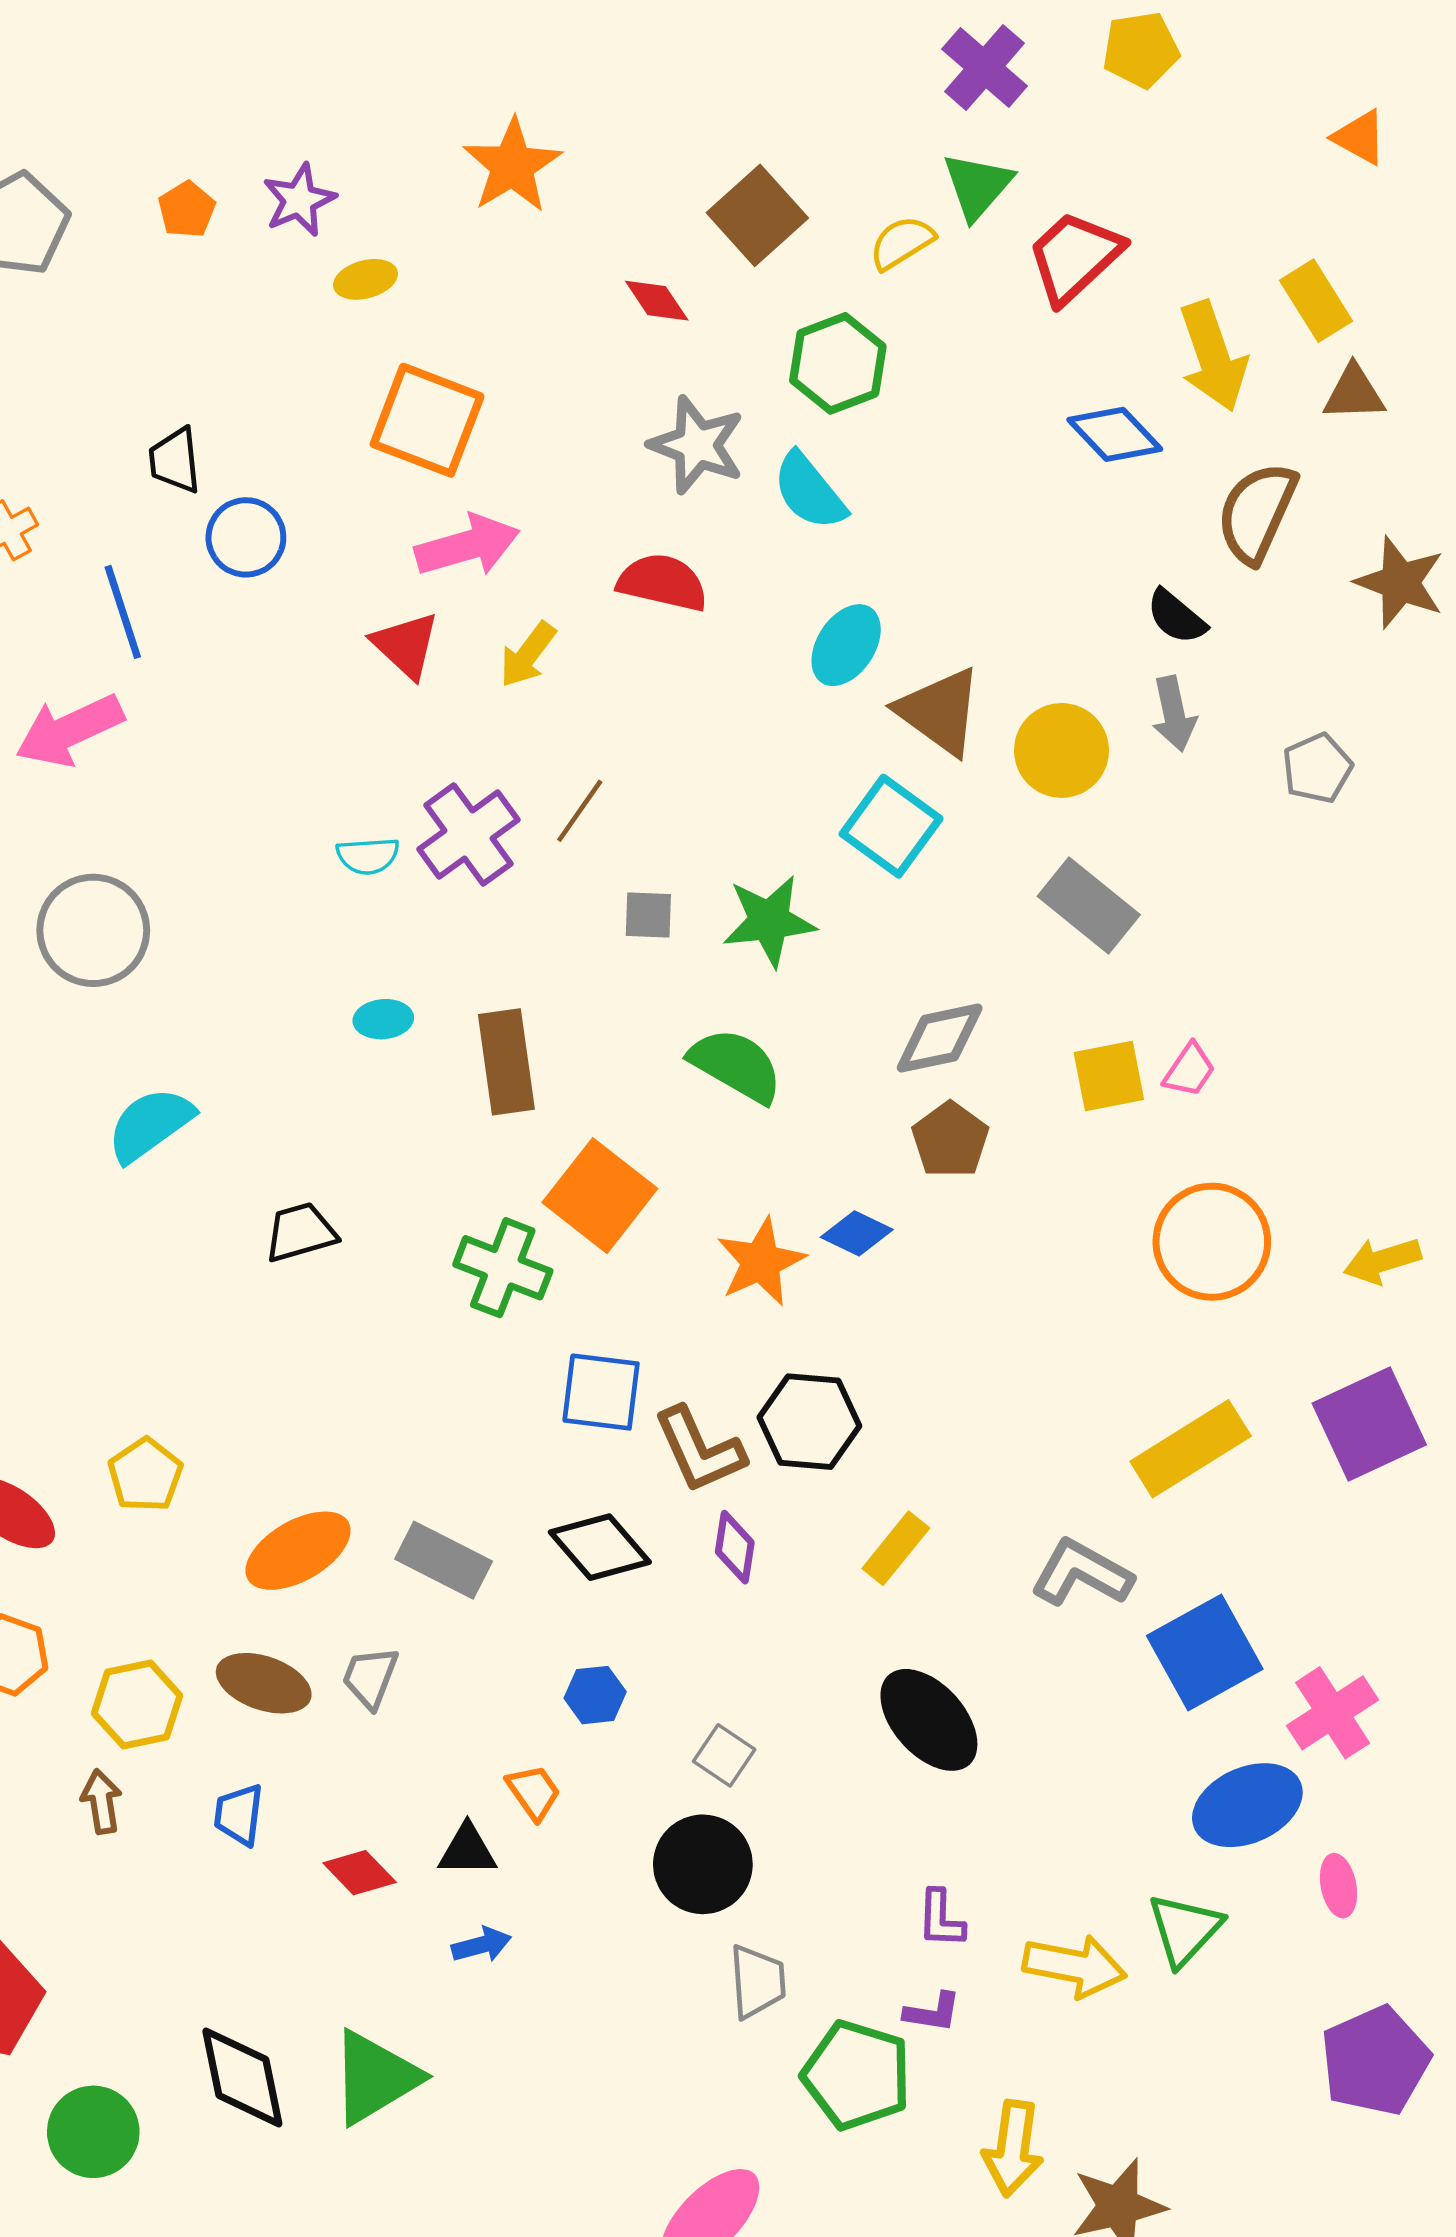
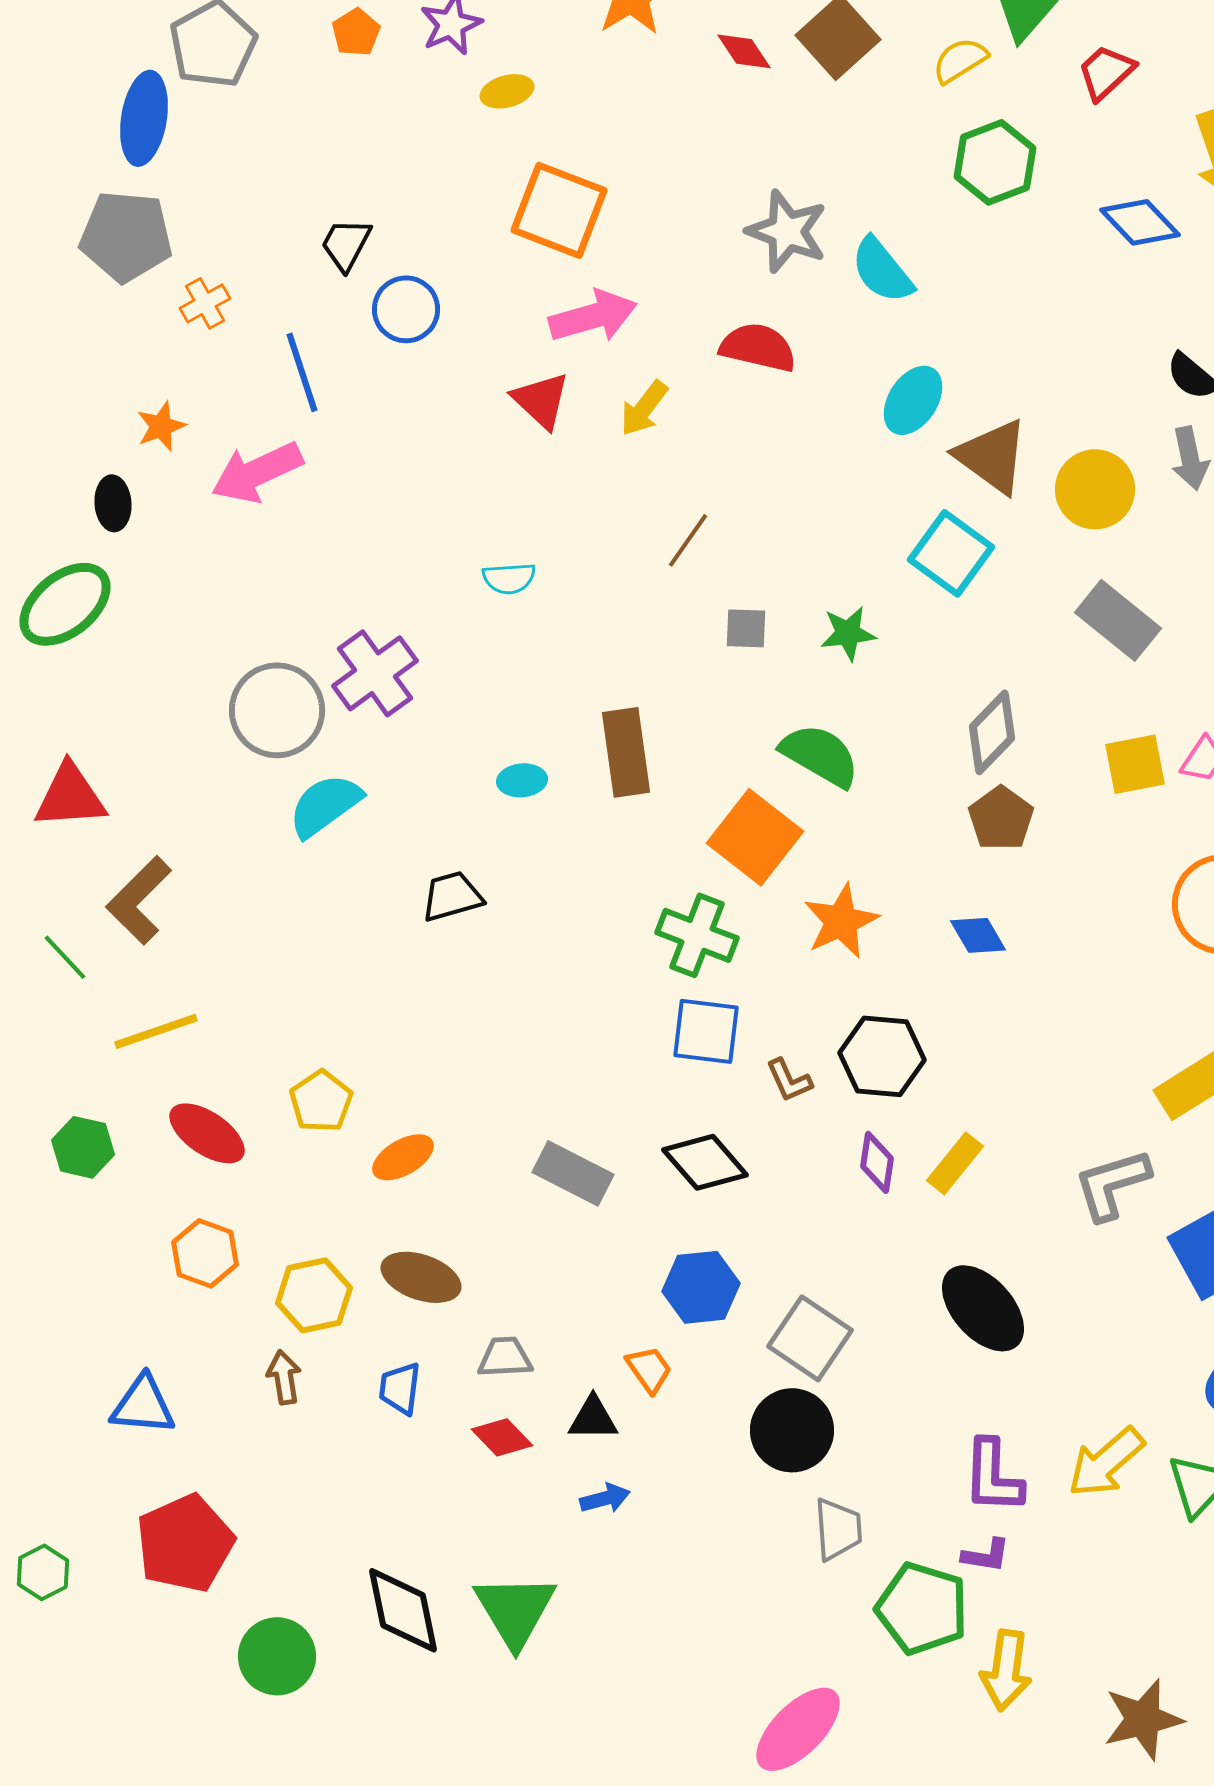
red trapezoid: (1075, 257) -> (1106, 72), size x0.7
red diamond: (657, 301) -> (744, 51), moved
green hexagon: (838, 363) -> (995, 162), moved
black trapezoid: (175, 460) -> (346, 244), turned 34
purple cross: (468, 835) -> (375, 673), moved
green star: (769, 921) -> (848, 633), size x0.7
gray circle: (93, 930) -> (277, 710), moved
cyan ellipse: (383, 1019) -> (522, 780), moved
gray diamond: (940, 1038) -> (992, 732), turned -34
orange square: (600, 1196) -> (755, 837), moved
blue diamond: (857, 1233) -> (978, 935), moved, turned 34
green cross: (503, 1268) -> (697, 935), moved
brown L-shape: (699, 1450) -> (789, 1080), size x0.6
purple diamond: (735, 1547) -> (877, 1162), moved
orange ellipse: (298, 1551) -> (403, 1157), moved, size x0.7
gray L-shape: (1082, 1573) -> (1112, 1184), turned -46
gray trapezoid: (370, 1677) -> (505, 1357), moved, turned 66
blue hexagon: (595, 1695) -> (701, 1287), size x1.5
gray square: (724, 1755) -> (810, 1338), size x1.6
purple L-shape: (941, 1919) -> (993, 1476), size x1.5
yellow arrow: (1075, 1966) -> (1106, 1462), moved, turned 128
green triangle: (375, 2077) -> (515, 1610), turned -30
yellow arrow: (1013, 2148) -> (1006, 1670), moved

